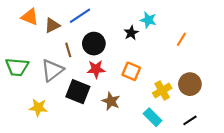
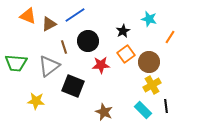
cyan star: (148, 20) -> (149, 19), moved
red star: (96, 69) -> (101, 65), moved
orange square: (131, 71) -> (126, 54), moved, turned 30
brown circle: (190, 84) -> (149, 62), moved
brown star: (111, 101) -> (104, 112), moved
black line: (190, 120) -> (166, 106), moved, turned -64

